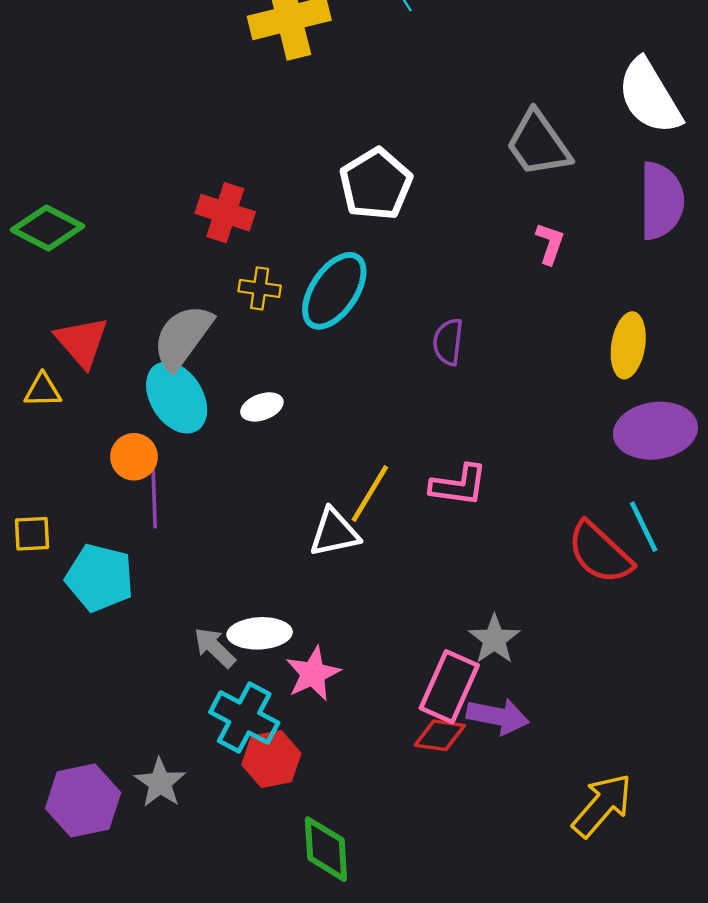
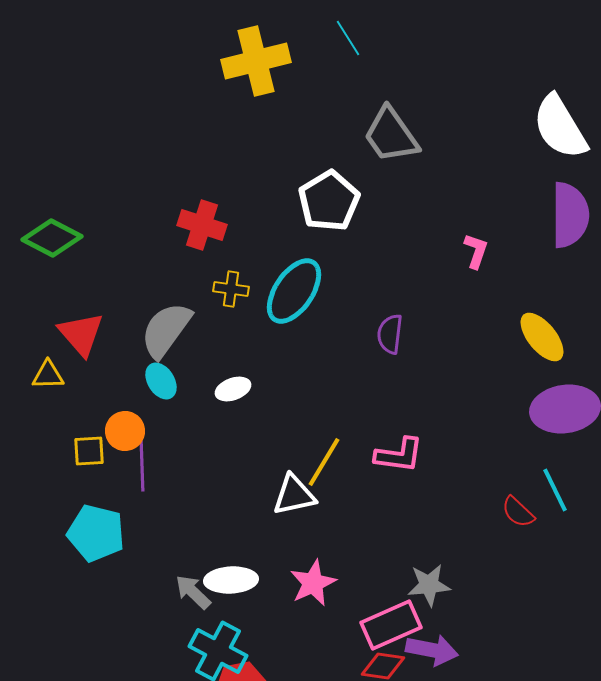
gray trapezoid: (538, 144) -> (391, 135), moved
yellow ellipse: (628, 345) -> (542, 337), turned -48
cyan ellipse: (177, 397) -> (161, 381), size x0.6
yellow square: (32, 534) -> (89, 451), moved
red semicircle: (600, 553) -> (518, 512), size x0.6
gray star: (494, 639) -> (429, 585), turned 30
pink star: (313, 674) -> (313, 583), moved
pink rectangle: (449, 687) -> (391, 625), turned 42

